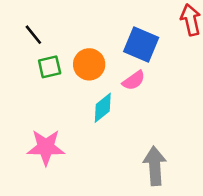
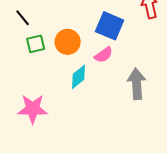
gray arrow: (155, 166) -> (137, 84), moved

